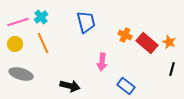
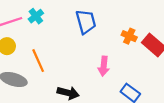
orange line: (43, 43) -> (38, 61), moved

